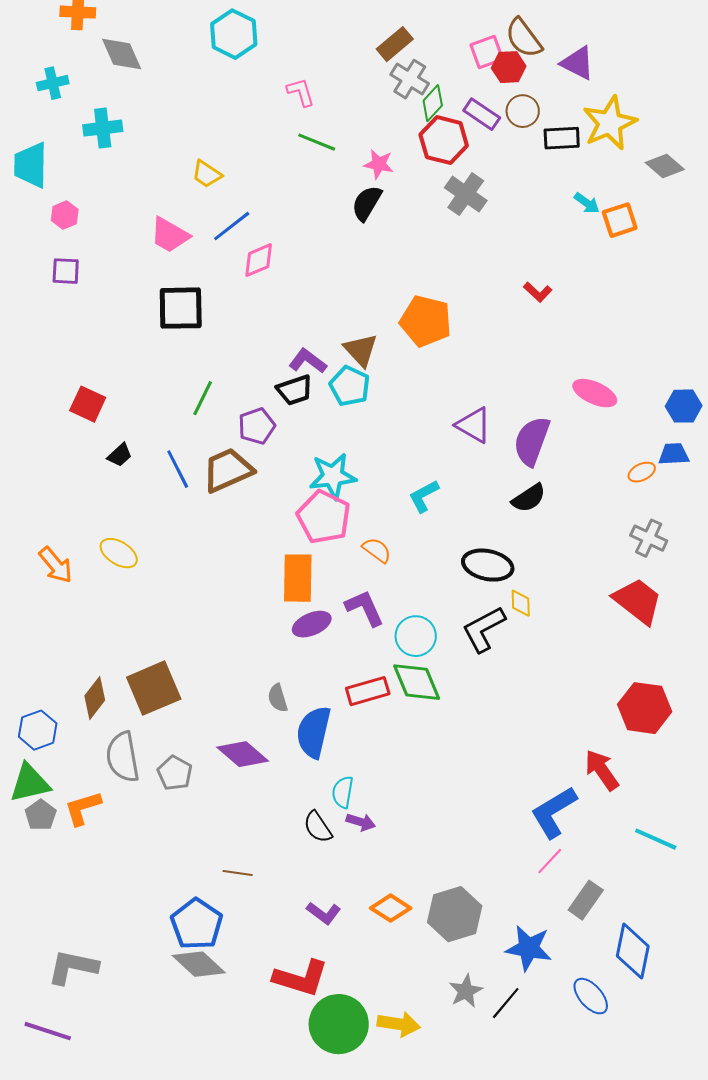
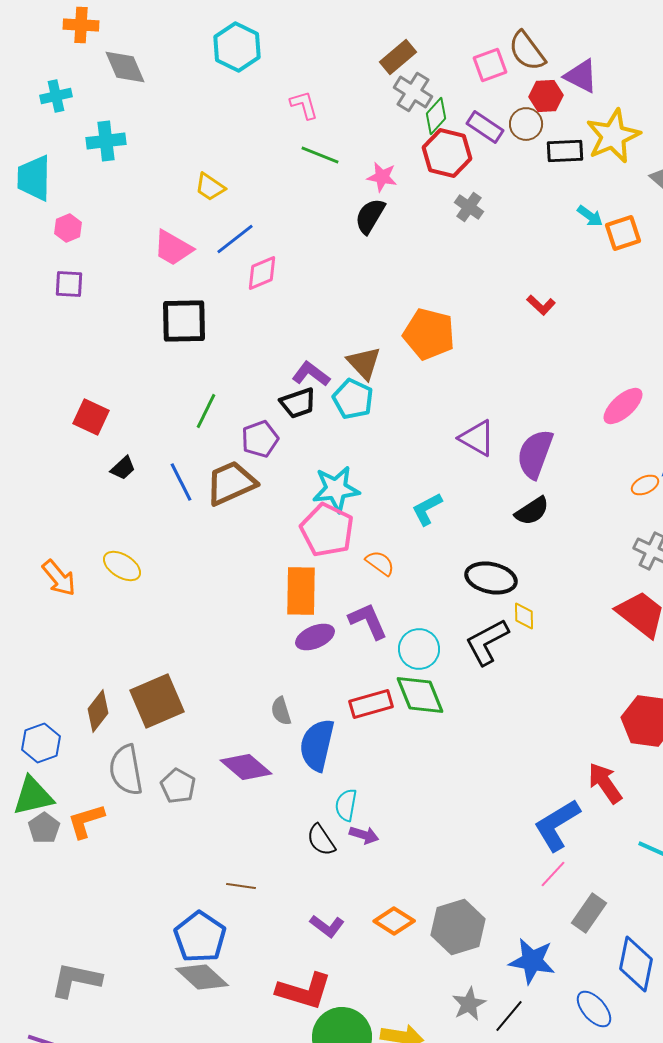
red hexagon: (509, 67) -> (546, 96), moved
gray cross: (466, 194) -> (469, 207), size x0.7
pink ellipse: (595, 393) -> (623, 406), moved, turned -66

